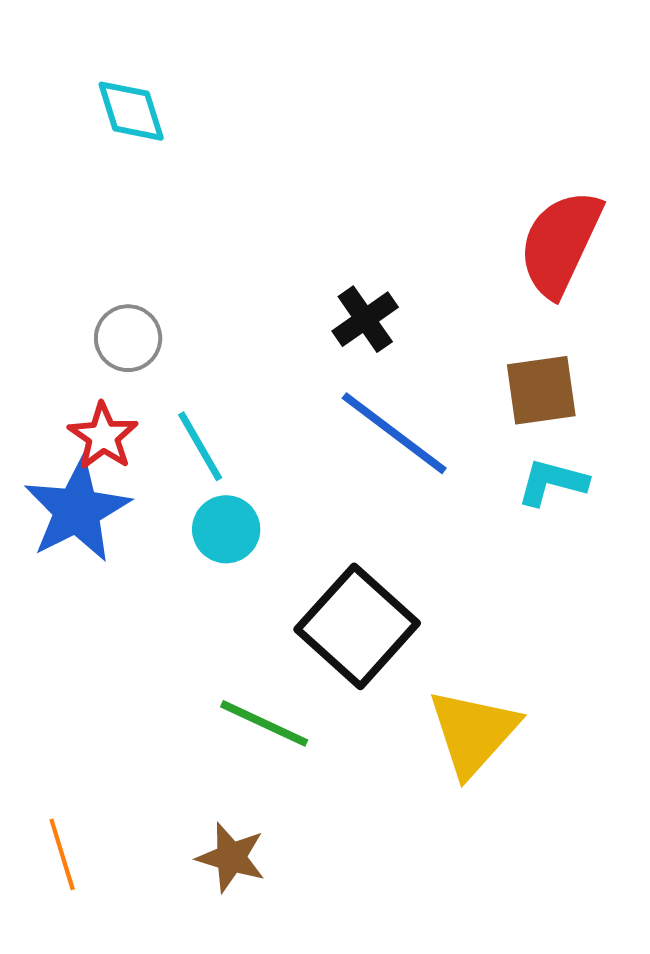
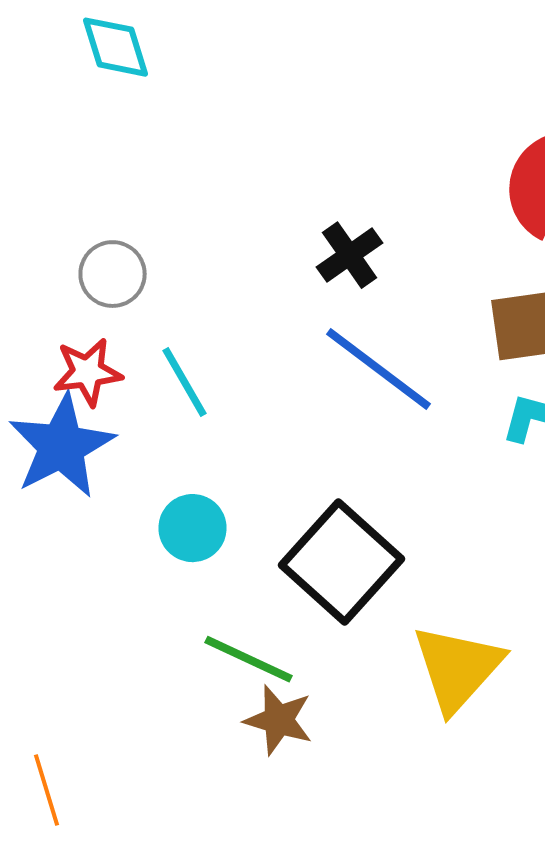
red star: (103, 436) -> (88, 372), turned 30
cyan circle: (226, 529) -> (192, 528), moved
brown star: (231, 857) -> (278, 720), moved

